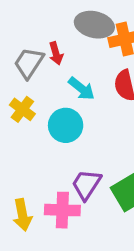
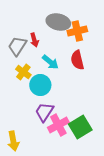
yellow cross: (22, 109) -> (23, 72), moved
purple trapezoid: (86, 184) -> (44, 112), moved
pink cross: (62, 210) -> (58, 125), moved, turned -30

